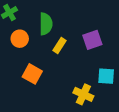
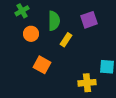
purple square: (92, 40) -> (89, 20), moved
yellow cross: (83, 94) -> (87, 83), turned -30

